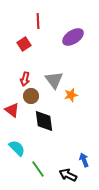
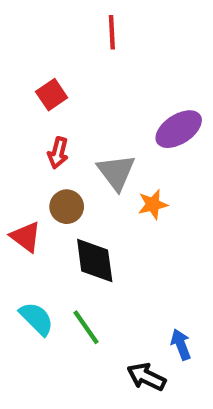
red line: (38, 21) -> (112, 32), moved
purple ellipse: (73, 37) -> (179, 129), moved
red arrow: (25, 79) -> (58, 153), moved
green line: (38, 169) -> (86, 327), moved

